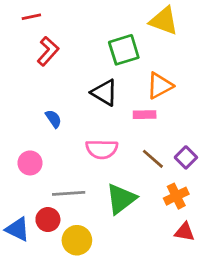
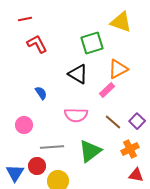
red L-shape: (48, 51) -> (37, 44), turned -70
pink rectangle: (145, 115) -> (107, 90), turned -42
blue triangle: (18, 229) -> (15, 173), turned 36

